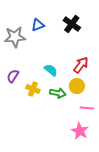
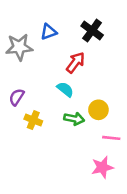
red arrow: (81, 65) -> (75, 62), moved
yellow cross: (33, 89) -> (33, 120), moved
pink star: (80, 131) -> (102, 167), turned 30

